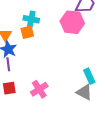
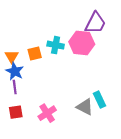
cyan cross: (31, 19) -> (56, 45), moved
gray triangle: (84, 92) -> (85, 107), moved

